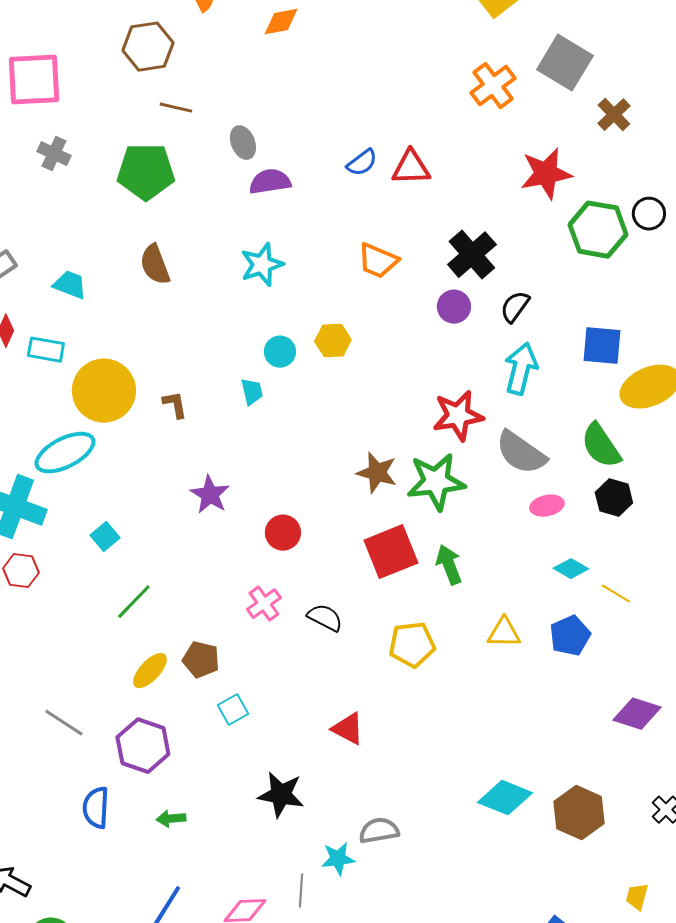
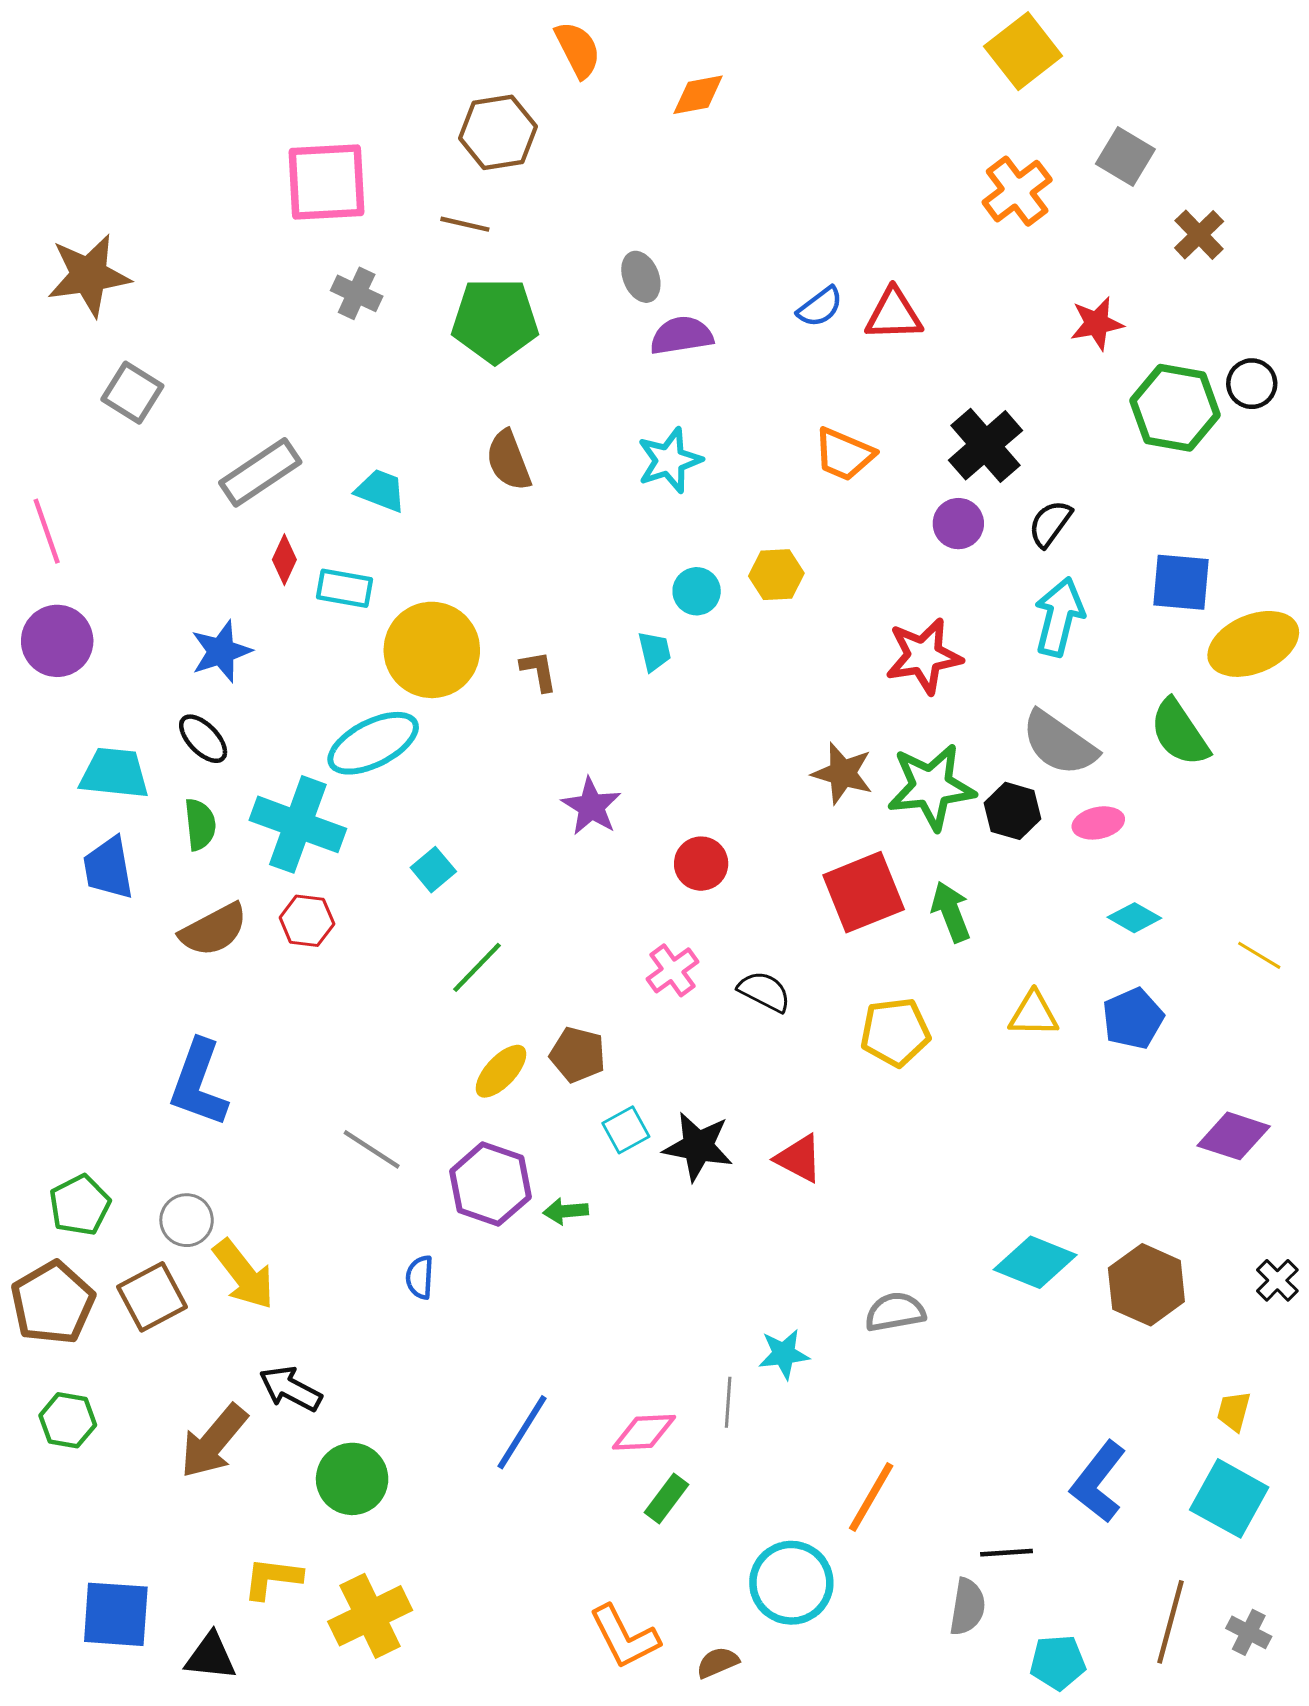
gray square: (565, 63) -> (1125, 156), size x0.7
brown line: (176, 108) -> (465, 224), moved
red star: (546, 174) -> (1097, 323), size x0.7
red star: (458, 416) -> (924, 656), moved
black hexagon: (614, 498) -> (1013, 811), moved
yellow line: (616, 594) -> (1259, 955), moved
black star: (281, 795) -> (698, 1146), moved
blue semicircle: (96, 808) -> (420, 1277), size x0.7
green arrow: (171, 819) -> (566, 1211), moved
gray semicircle: (379, 831) -> (895, 1312), moved

